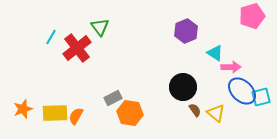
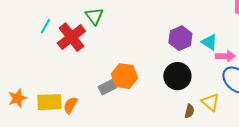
purple hexagon: (186, 31) -> (180, 38), moved
brown semicircle: (195, 110) -> (189, 111), moved, turned 48
orange hexagon: (130, 113) -> (124, 76), moved

